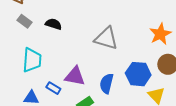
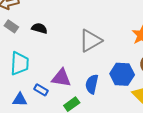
gray triangle: (106, 38) -> (90, 41), turned -45

